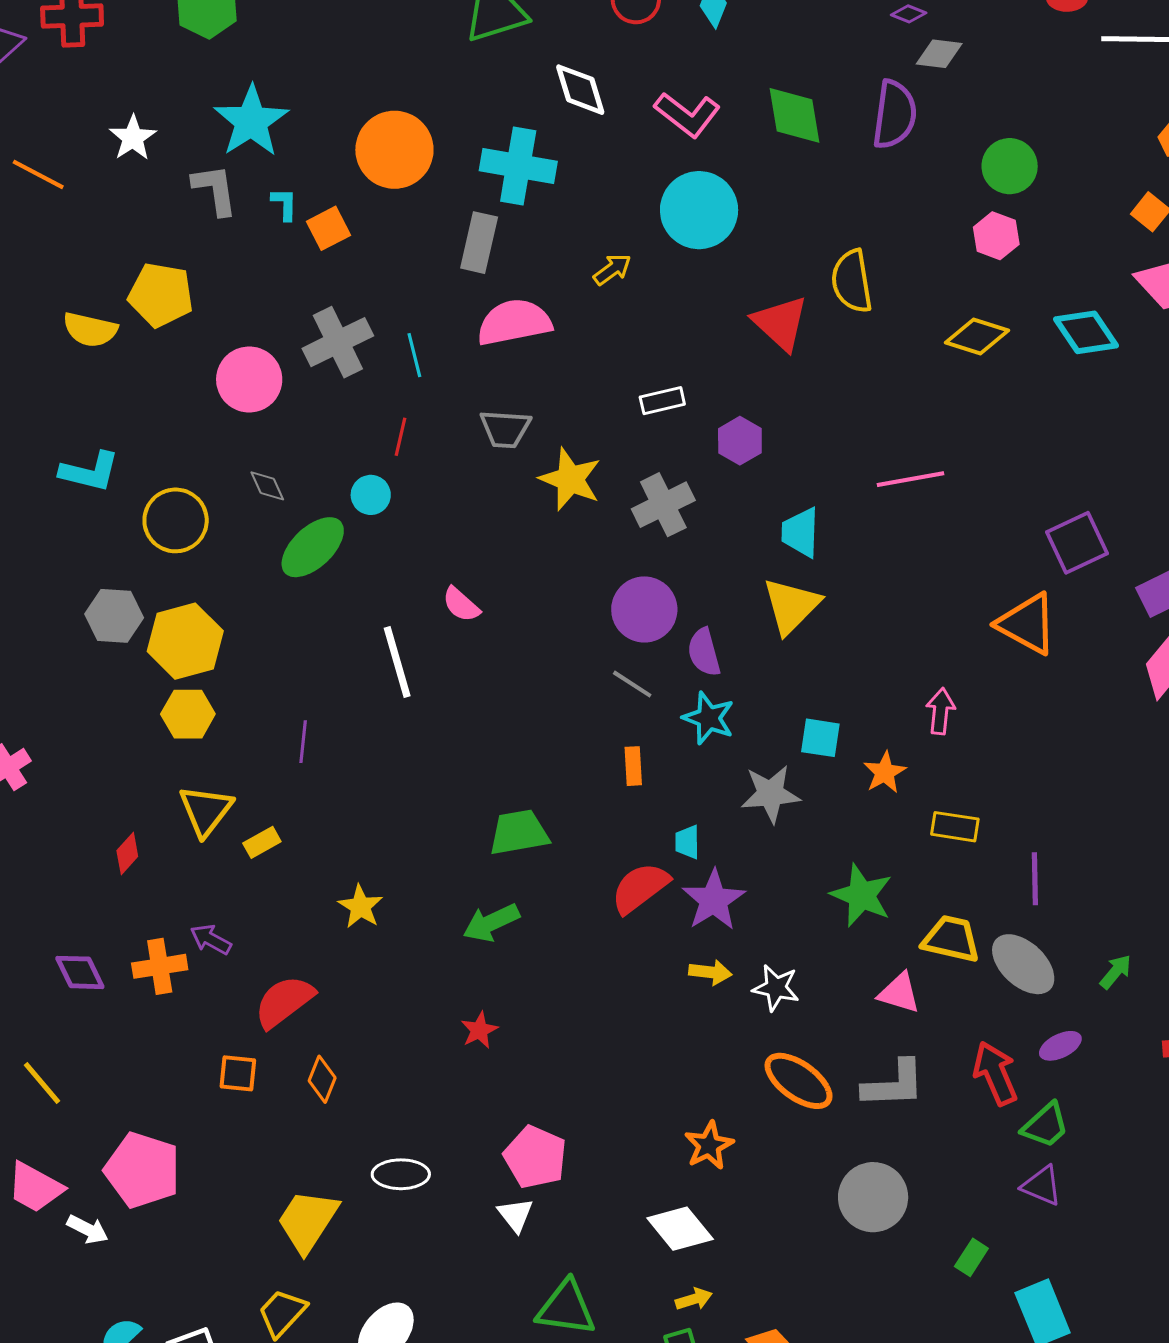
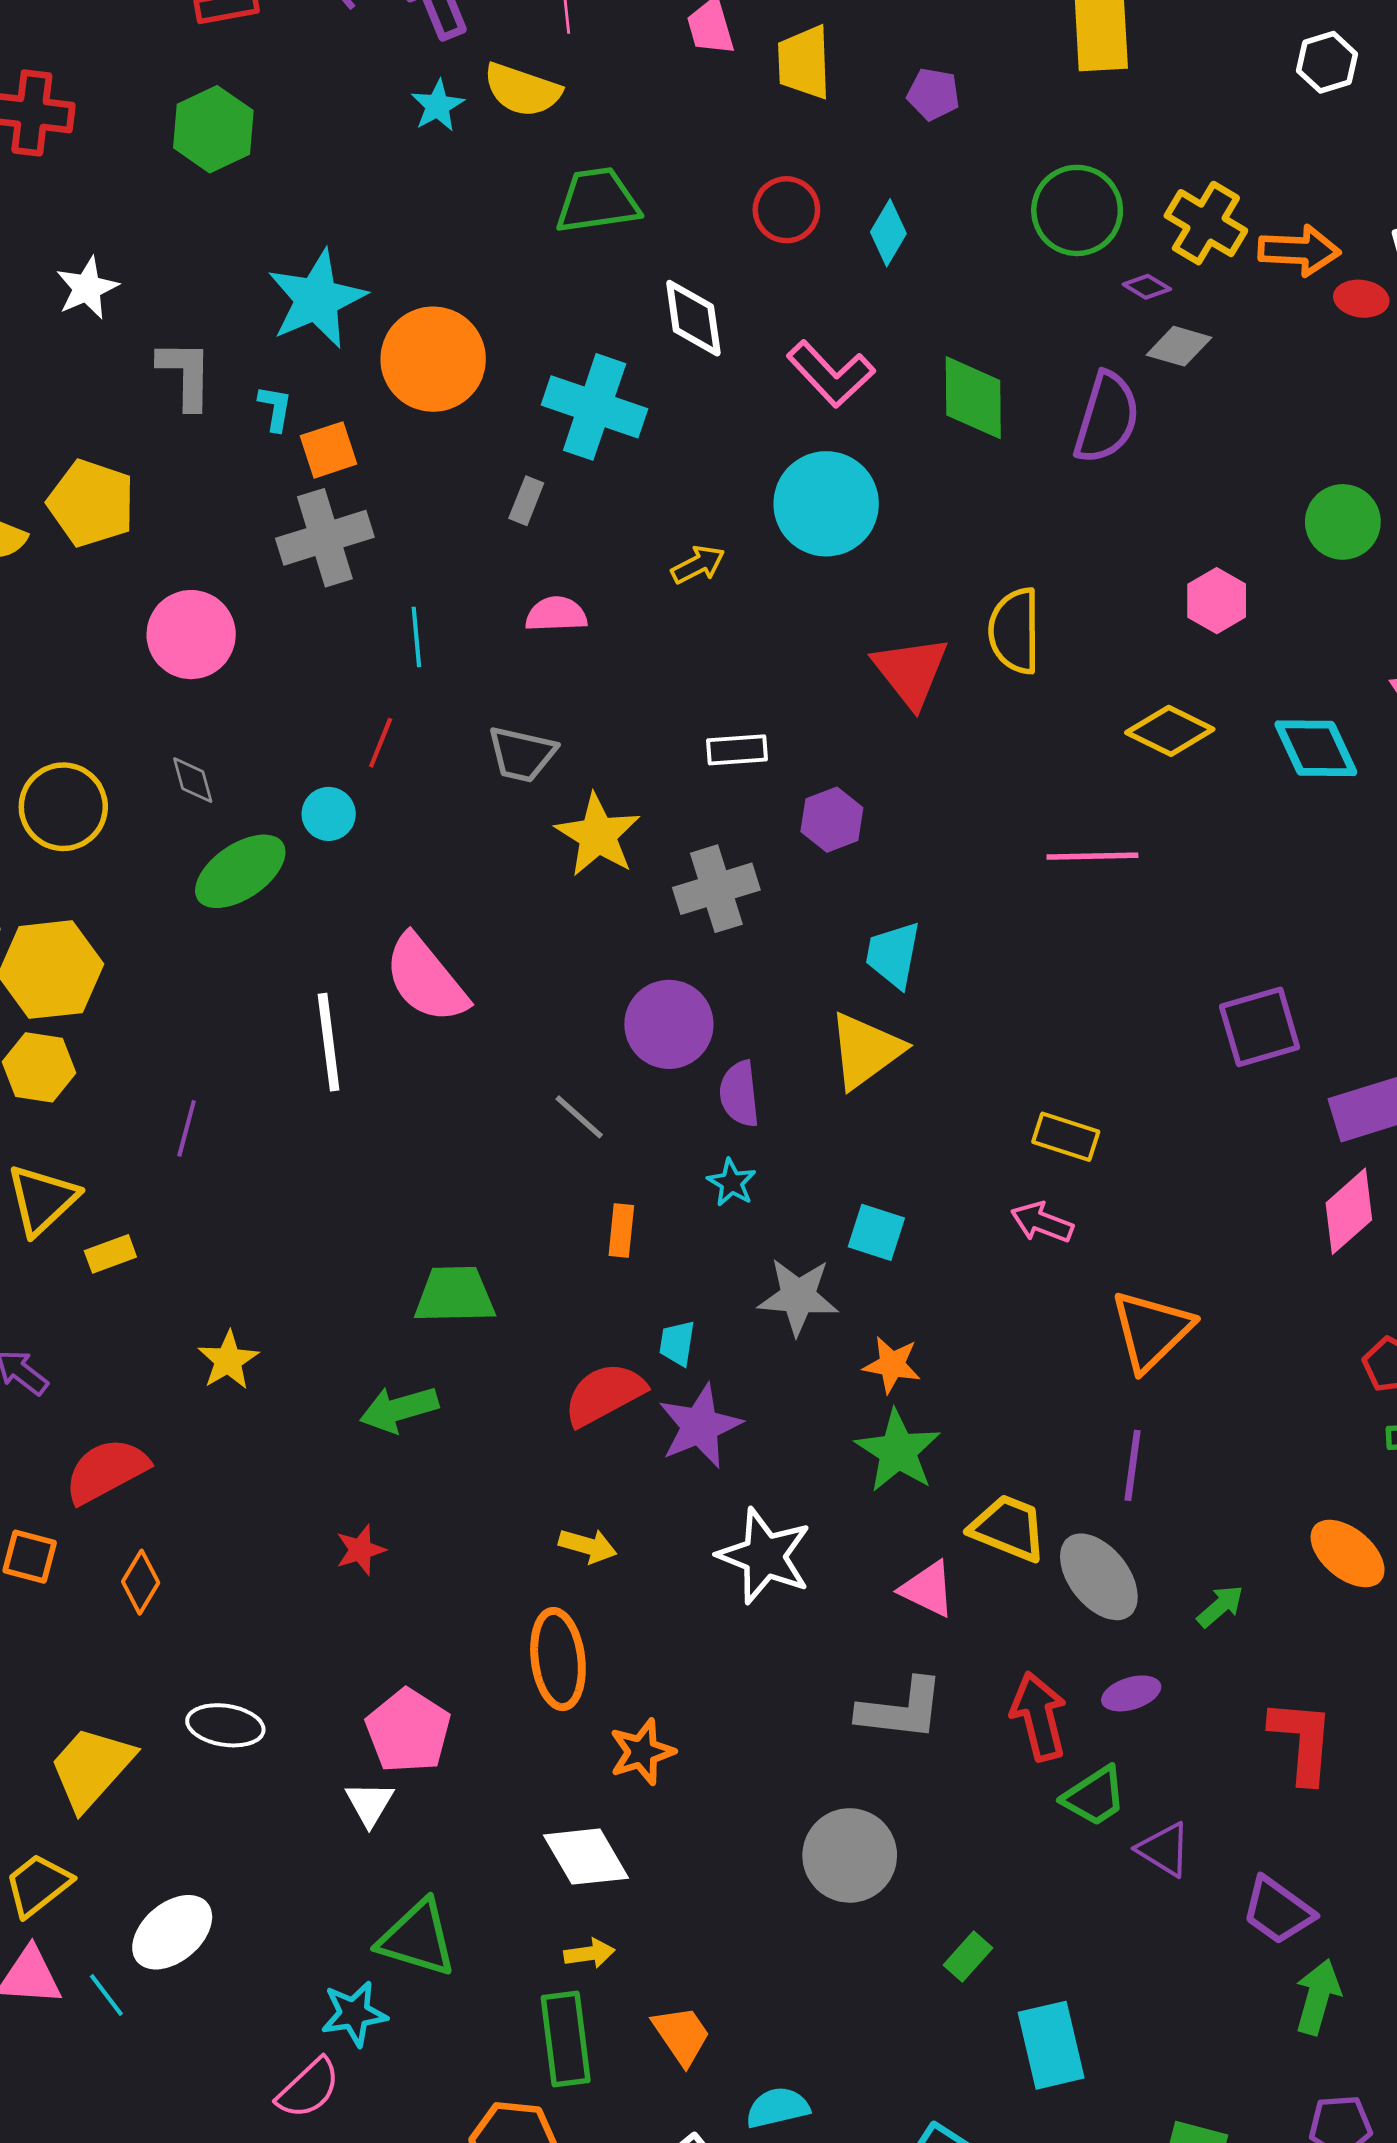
cyan star: (251, 121) -> (317, 299), moved
green circle: (1010, 166) -> (1343, 522), moved
gray rectangle: (479, 243) -> (526, 501), size x0.6
pink semicircle: (514, 322) -> (556, 614), size x0.6
gray cross: (338, 342) -> (325, 538), moved
pink line: (911, 479) -> (1092, 856), moved
pink semicircle: (461, 605) -> (426, 979), size x1.8
orange triangle: (1027, 624) -> (1151, 1330), moved, turned 38
gray line: (632, 684) -> (579, 1117), moved
pink arrow: (940, 711) -> (1042, 1222), turned -84
cyan star: (709, 718) -> (732, 1183), size x0.7
orange star: (885, 772) -> (892, 1365), moved, turned 30
yellow rectangle: (955, 827) -> (1066, 1137), moved
yellow arrow: (710, 972) -> (588, 1546), moved
white star: (776, 988) -> (764, 1556), size x1.5
orange ellipse: (799, 1081) -> (558, 1659), moved, turned 38
purple triangle: (1042, 1186) -> (1164, 1849), moved

